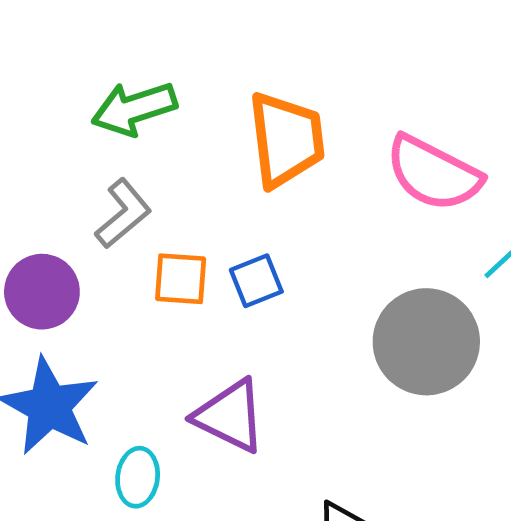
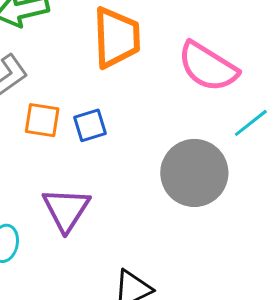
purple triangle: (230, 416) -> (66, 209), turned 32

